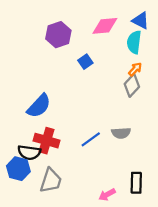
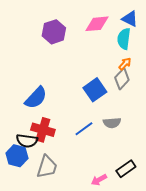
blue square: (85, 62) -> (95, 90), moved, size x1.6
black rectangle: (136, 183) -> (126, 169), turned 54

